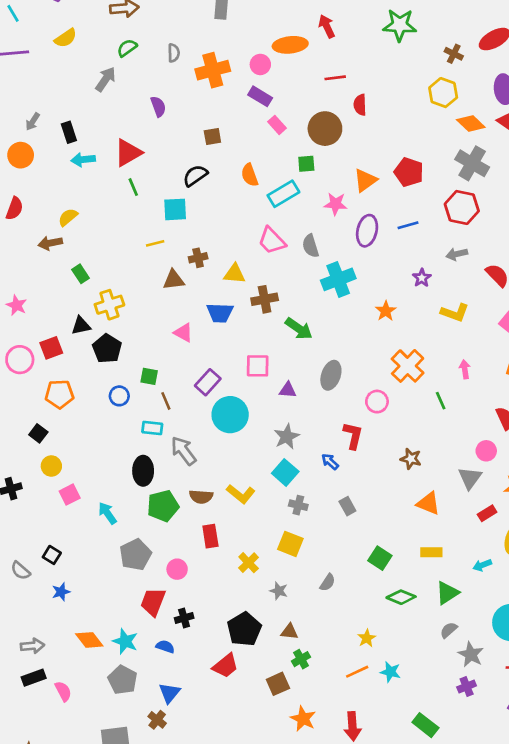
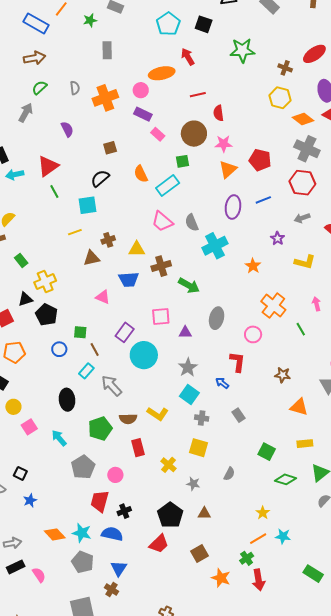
pink star: (336, 204) -> (224, 144), moved
cyan rectangle: (152, 428) -> (86, 371), turned -49
black ellipse: (143, 471) -> (67, 400), moved
blue semicircle: (165, 647) -> (112, 534), size x1.5
green cross: (301, 659) -> (247, 558), moved

